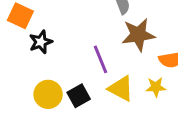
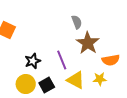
brown star: (138, 35) -> (88, 43), turned -30
black star: (41, 42) -> (33, 61), moved

